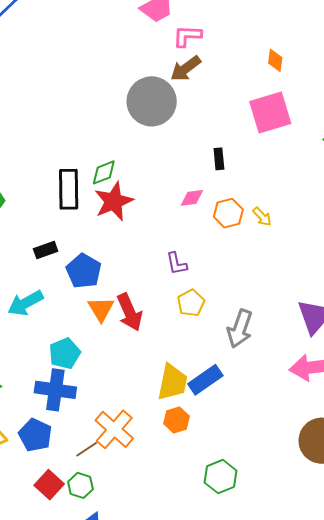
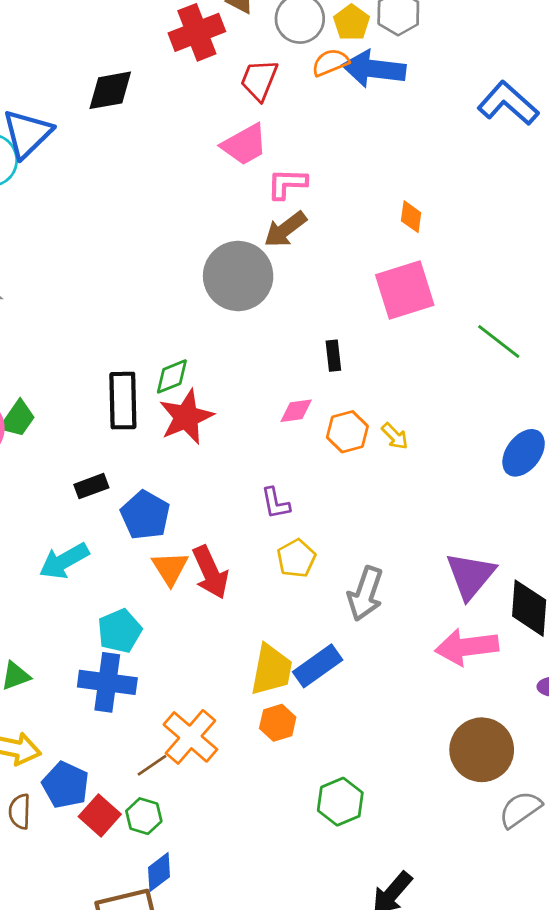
blue pentagon: (35, 435) -> (65, 785), moved

